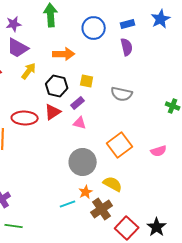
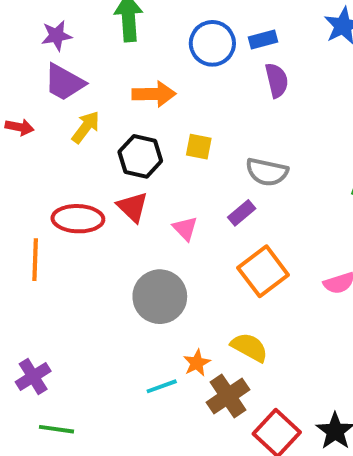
blue rectangle: (128, 24) -> (263, 39), moved
purple rectangle: (78, 103) -> (242, 213), moved
red triangle: (53, 112) -> (133, 207), turned -42
pink triangle: (80, 123) -> (185, 228), turned 32
gray circle: (83, 162) -> (160, 297), moved

